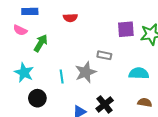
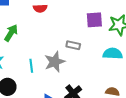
cyan semicircle: (139, 73) -> (113, 54), moved

